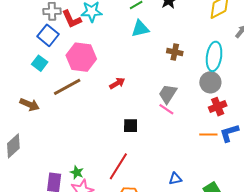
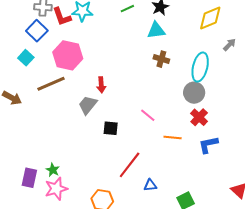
cyan triangle: (140, 29) -> (156, 30), moved
red arrow: (117, 83) -> (101, 85), turned 112
gray trapezoid: (168, 94) -> (88, 105), moved
red cross: (218, 107) -> (199, 117), turned -30
orange line: (208, 135) -> (173, 137), moved
red line: (118, 166) -> (130, 165), moved

